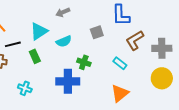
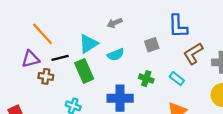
green rectangle: (35, 56) -> (84, 71), size x1.5
green cross: (84, 62) -> (146, 79), moved

